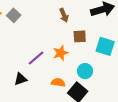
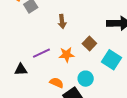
brown arrow: (64, 15) -> (62, 21), moved
brown square: (80, 36) -> (89, 44), turned 32

